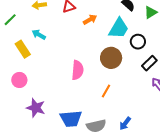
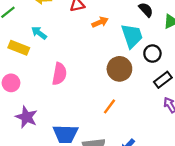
cyan trapezoid: (119, 28) -> (132, 36), turned -55
yellow rectangle: (23, 49) -> (19, 48), turned -42
pink semicircle: (78, 70) -> (59, 74), moved

